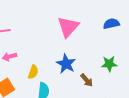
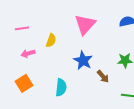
yellow semicircle: (33, 72) -> (51, 40), moved

